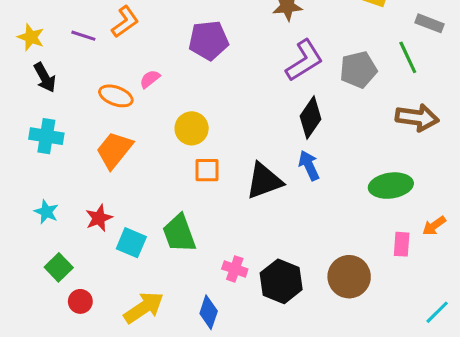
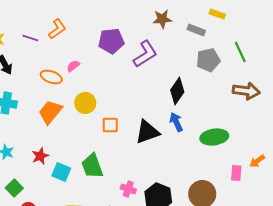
gray rectangle: (429, 23) -> (196, 30), moved
purple L-shape: (304, 60) -> (145, 54), moved
yellow circle: (192, 128) -> (85, 103), moved
green ellipse: (391, 186) -> (214, 137), moved

